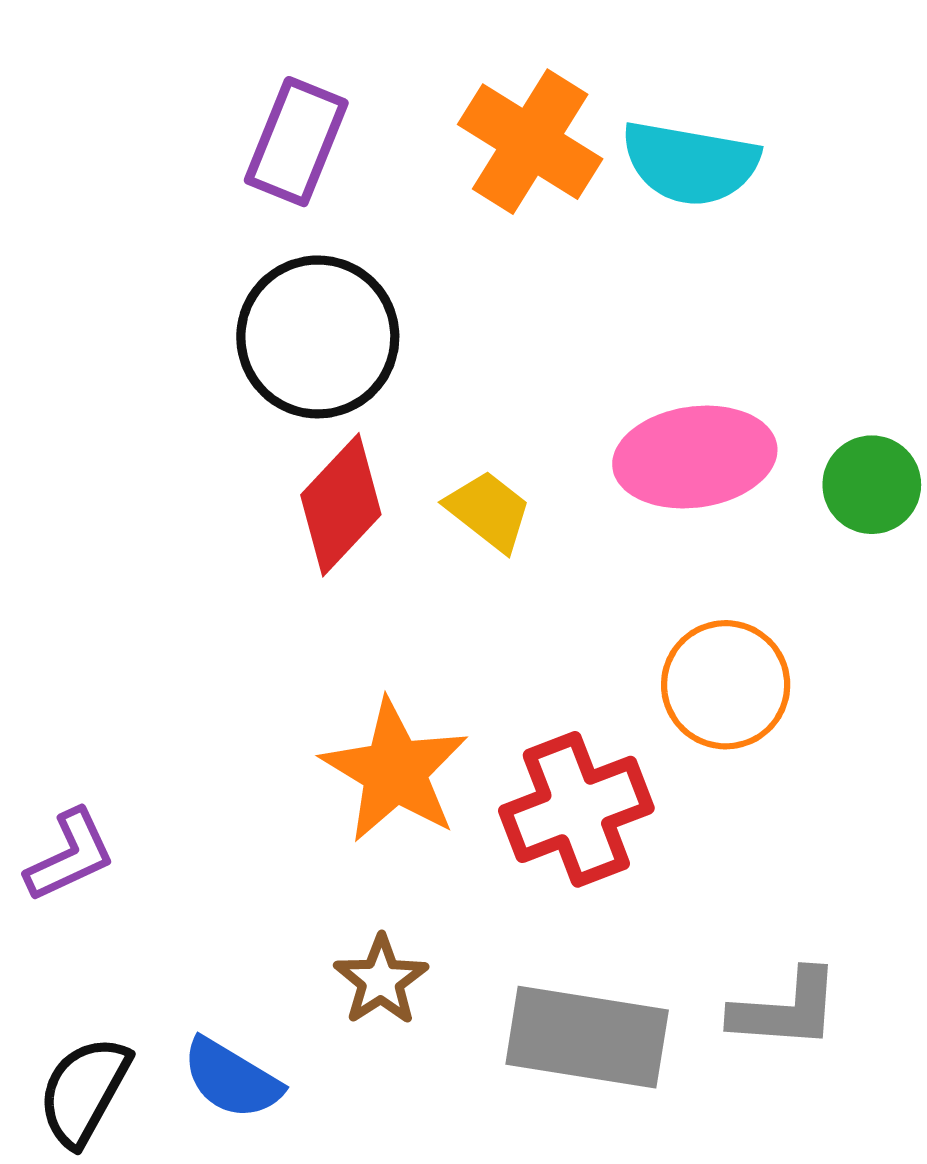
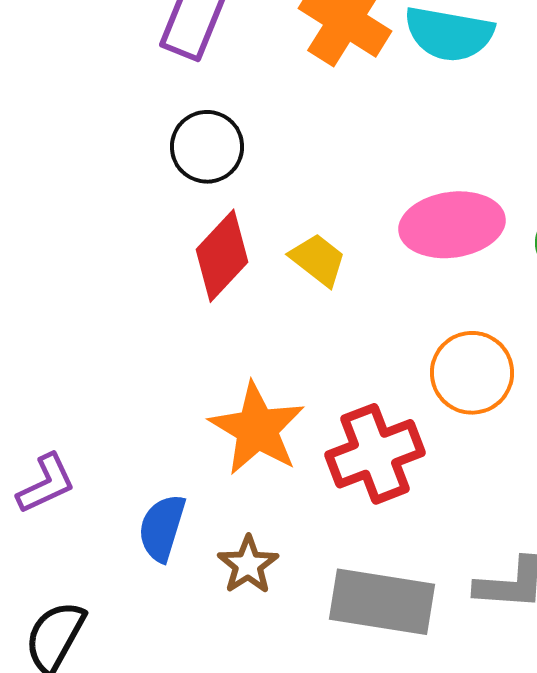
black circle: (318, 337) -> (207, 147), size x0.7
blue semicircle: (232, 1079) -> (162, 528), moved, turned 76

